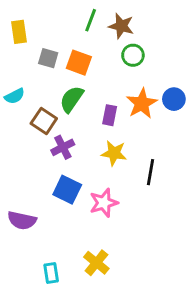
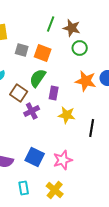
orange star: (142, 103) -> (86, 81), turned -30
purple rectangle: (110, 115) -> (54, 93), moved
blue square: (67, 190) -> (35, 157), moved
pink star: (104, 203) -> (63, 160), moved
cyan rectangle: (51, 273) -> (24, 188), moved

